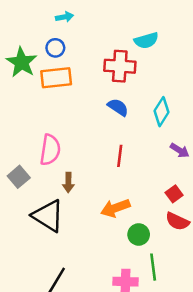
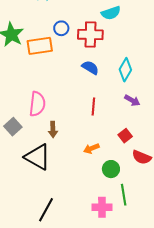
blue circle: (55, 48) -> (61, 28), moved
purple arrow: (180, 150) -> (132, 100), moved
red square: (174, 194) -> (125, 136), moved
orange arrow: (115, 208) -> (91, 149), size x0.7

